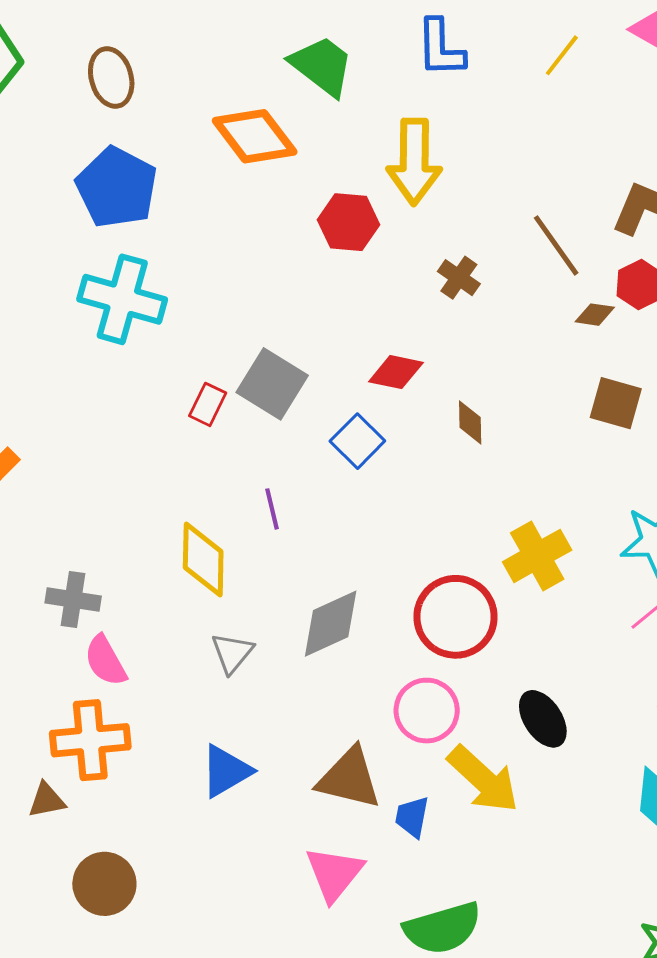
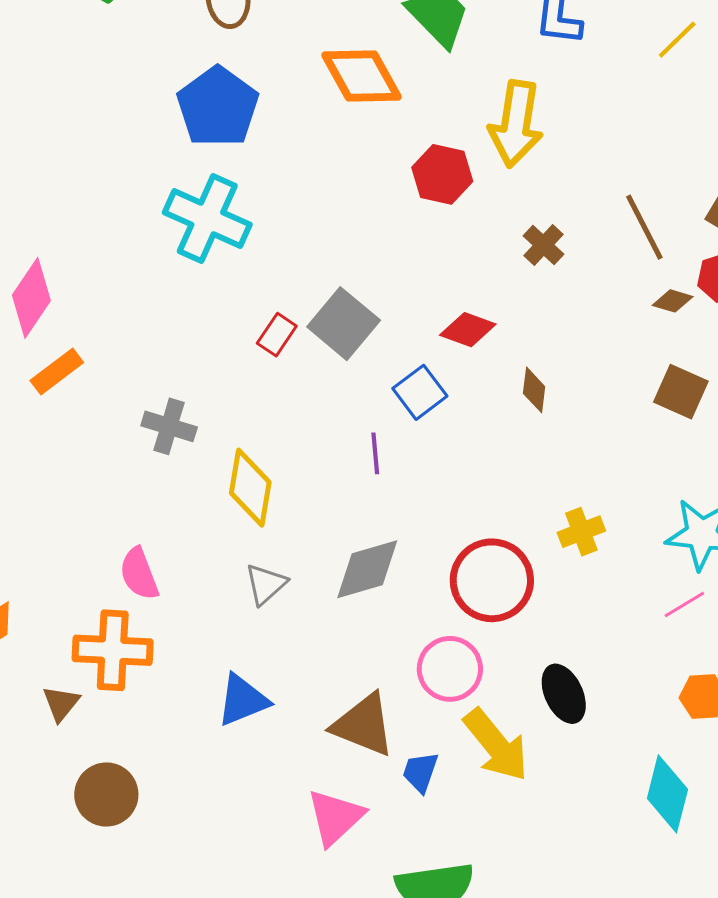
purple line: (272, 509) -> (375, 453), moved
yellow cross: (537, 556) -> (581, 532), size x0.7
gray cross: (73, 599) -> (169, 426), moved
brown triangle: (47, 800) -> (61, 703), turned -48

